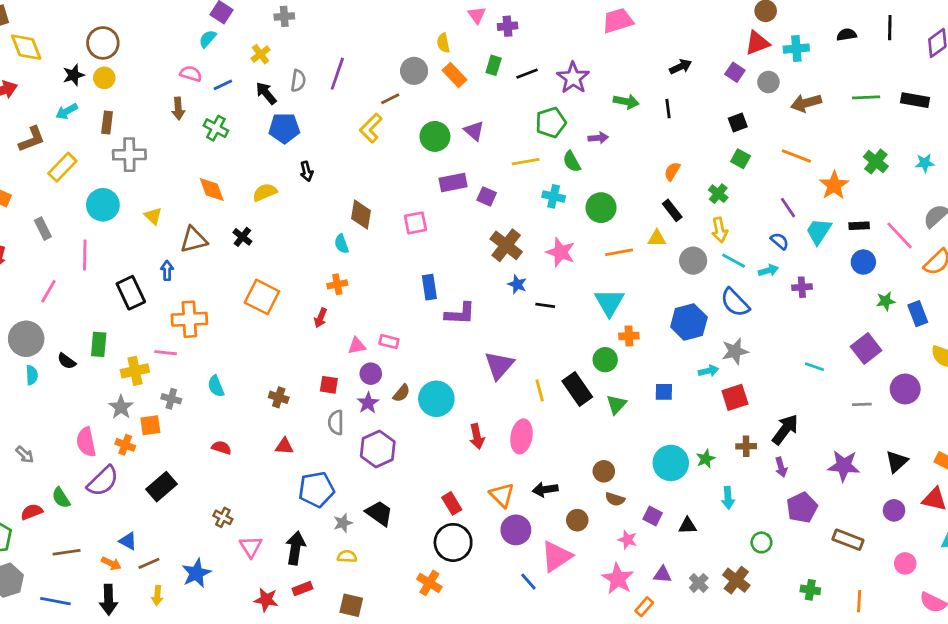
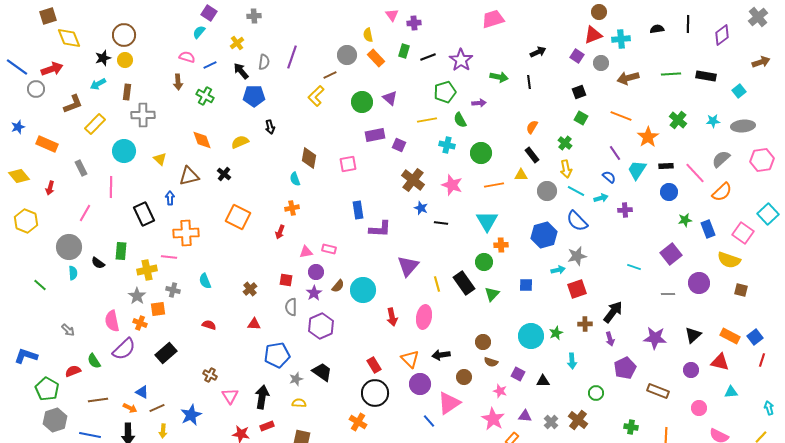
brown cross: (279, 397) -> (250, 289), turned 32

